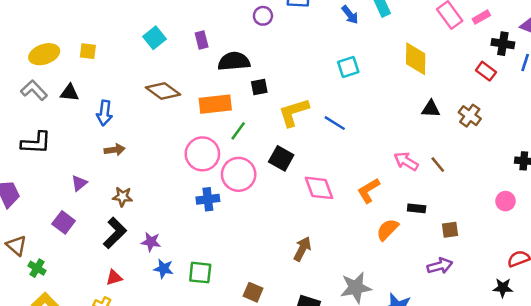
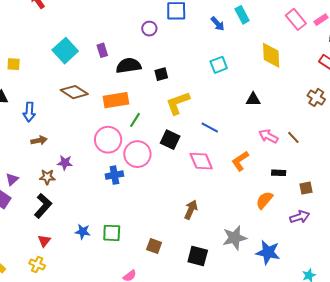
cyan square: (155, 38) -> (65, 51), size x1.4
black square: (259, 87) -> (161, 74), moved
black triangle: (431, 109) -> (253, 99), moved
blue line: (335, 123) -> (210, 127), moved
purple triangle: (79, 183) -> (12, 179), moved
orange semicircle: (387, 230) -> (264, 200), moved
purple star: (151, 242) -> (65, 163), moved
red triangle: (114, 278) -> (44, 241), turned -32

